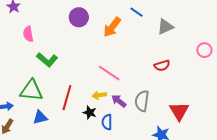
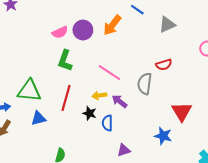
purple circle: (79, 17) -> (83, 30), moved
pink semicircle: (28, 34) -> (60, 32), moved, turned -105
green L-shape: (47, 60) -> (65, 61), moved, turned 70
gray semicircle: (142, 101) -> (145, 84), moved

